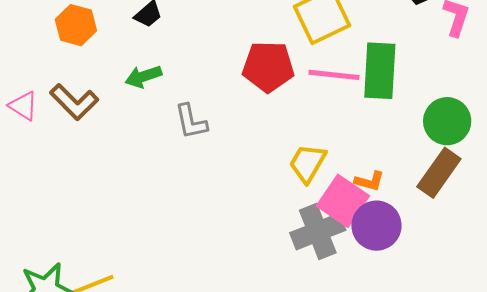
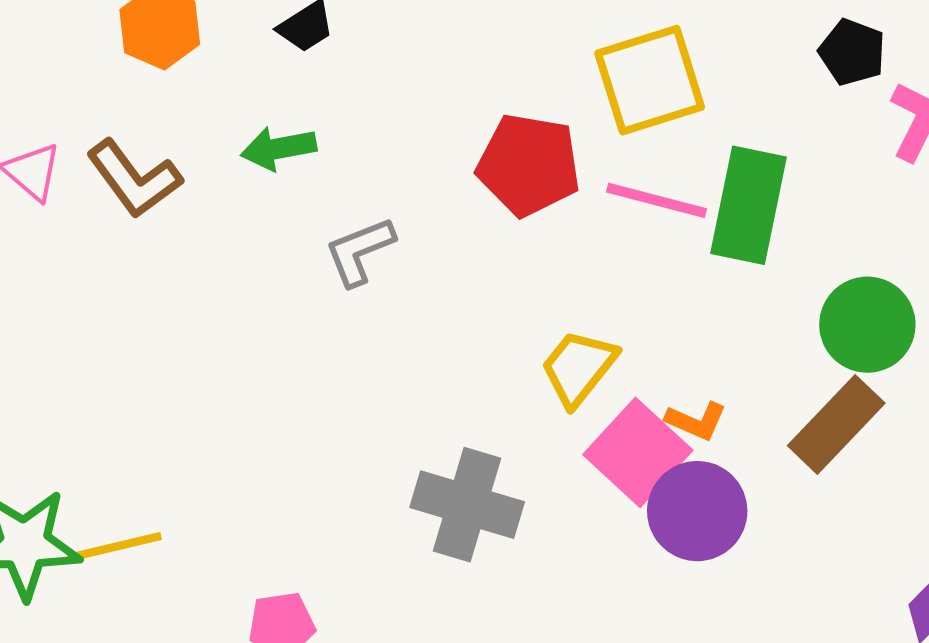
gray L-shape: (191, 122) -> (360, 251), turned 72
gray cross: (318, 232) -> (467, 505), moved, turned 30

